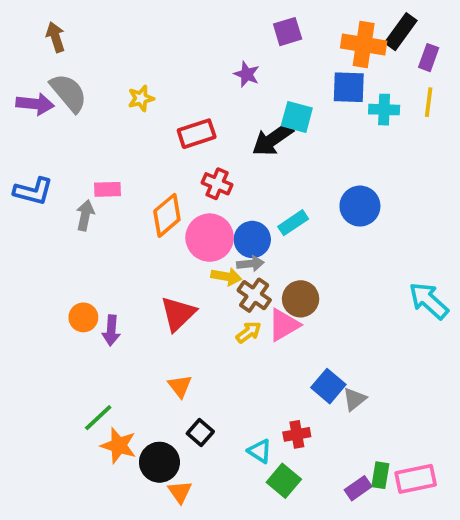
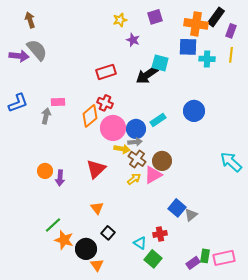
yellow star: (141, 98) -> (120, 20), moved
red cross: (217, 184) -> (105, 103), moved
blue L-shape: (33, 191) -> (18, 103), turned -35

